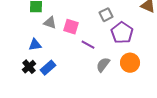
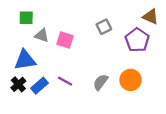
purple pentagon: (122, 33) -> (137, 40), moved
blue triangle: (35, 45) -> (25, 60), size x1.5
purple line: (88, 45) -> (65, 81), moved

